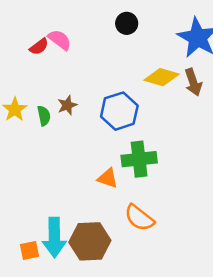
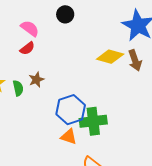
black circle: (127, 23) -> (65, 14), moved
red semicircle: (39, 47) -> (27, 48), moved
blue hexagon: (119, 111) -> (71, 110), moved

